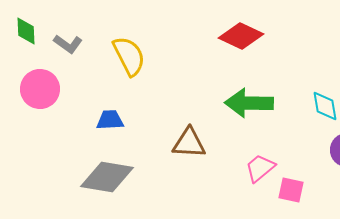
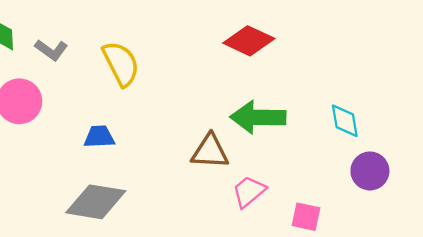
brown triangle: (189, 143) -> (210, 152), moved
pink trapezoid: (260, 168) -> (249, 192), moved

